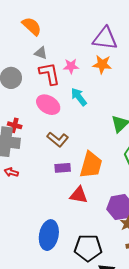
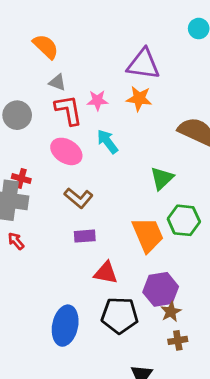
orange trapezoid: (91, 165) -> (148, 235), moved, turned -40
red arrow: (11, 172) -> (16, 241), turned 32
black pentagon: (88, 248) -> (120, 315), moved

